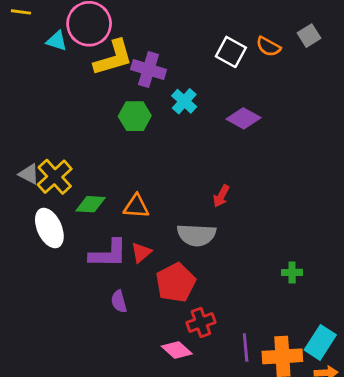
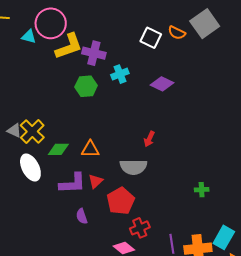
gray square: (309, 36) -> (205, 24), size x1.8
cyan cross: (184, 101) -> (120, 74), turned 30

